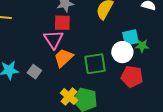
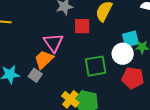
red square: (62, 23) -> (82, 26), moved
orange trapezoid: (64, 58) -> (44, 59), moved

